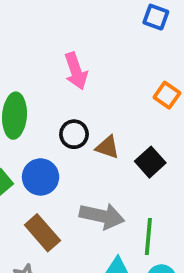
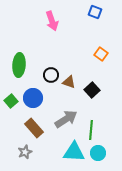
pink arrow: (76, 71) -> (52, 21), moved
gray arrow: (102, 216) -> (66, 119), turned -45

